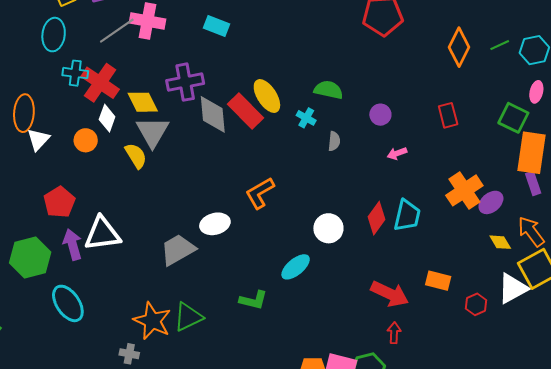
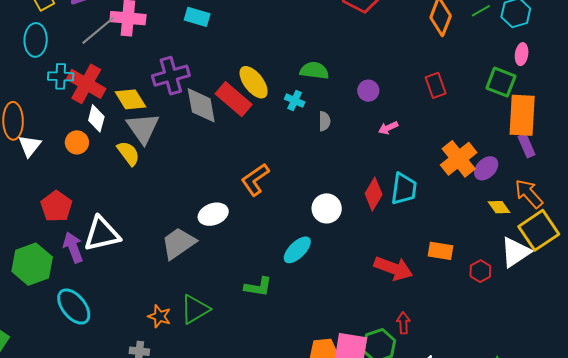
orange star: (152, 321) -> (159, 316), size x0.6
red arrow: (394, 333) -> (403, 323), moved

